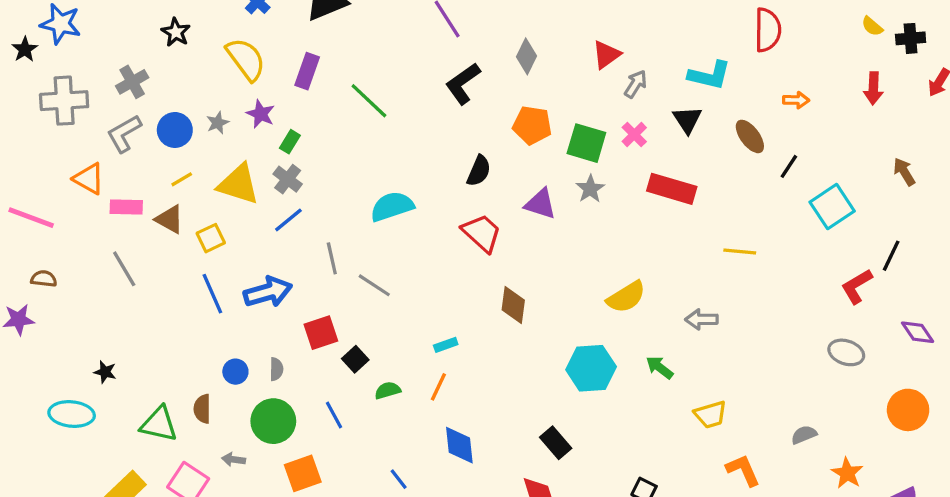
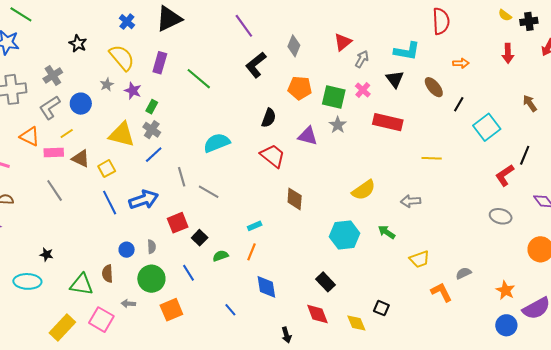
gray star: (218, 123) -> (107, 85), moved
yellow line: (182, 179) -> (67, 134), moved
gray semicircle: (804, 435) -> (463, 273), moved

